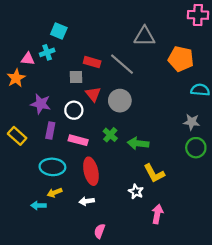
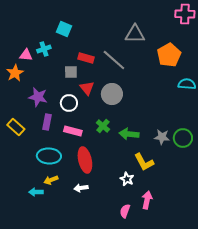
cyan square: (59, 31) -> (64, 29), moved
orange pentagon: (181, 59) -> (169, 55), turned 30
gray star: (192, 122) -> (162, 137), moved
pink semicircle: (100, 231) -> (125, 211), moved

